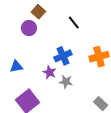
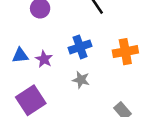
purple star: (50, 72) -> (44, 59), moved

